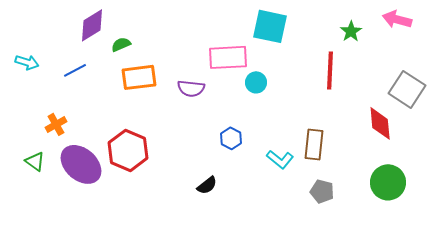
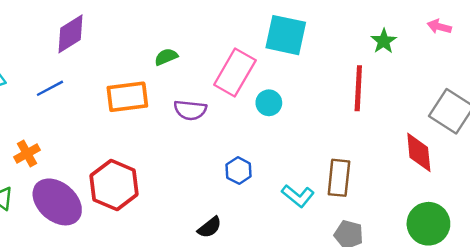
pink arrow: (397, 19) -> (439, 27), size x0.7
green semicircle: (121, 44) -> (166, 57), moved
pink rectangle: (228, 57) -> (235, 73), turned -57

